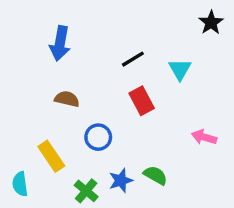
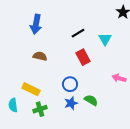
blue circle: (98, 137) -> (70, 84), moved
yellow rectangle: (51, 156) -> (31, 89), turned -30
green cross: (86, 191) -> (40, 109), moved, turned 32

